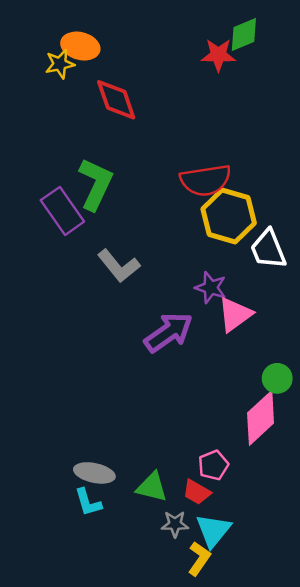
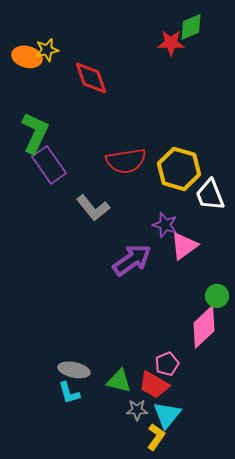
orange ellipse: (80, 46) -> (27, 57), moved
red semicircle: (206, 180) -> (126, 161), moved
green L-shape: (96, 184) -> (35, 133), moved
red trapezoid: (197, 492) -> (154, 385), size x1.4

